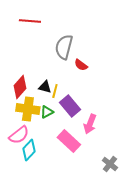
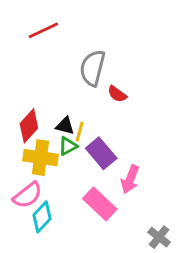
red line: (30, 21) -> (43, 30), turned -30
green triangle: (47, 112) -> (68, 146), moved

